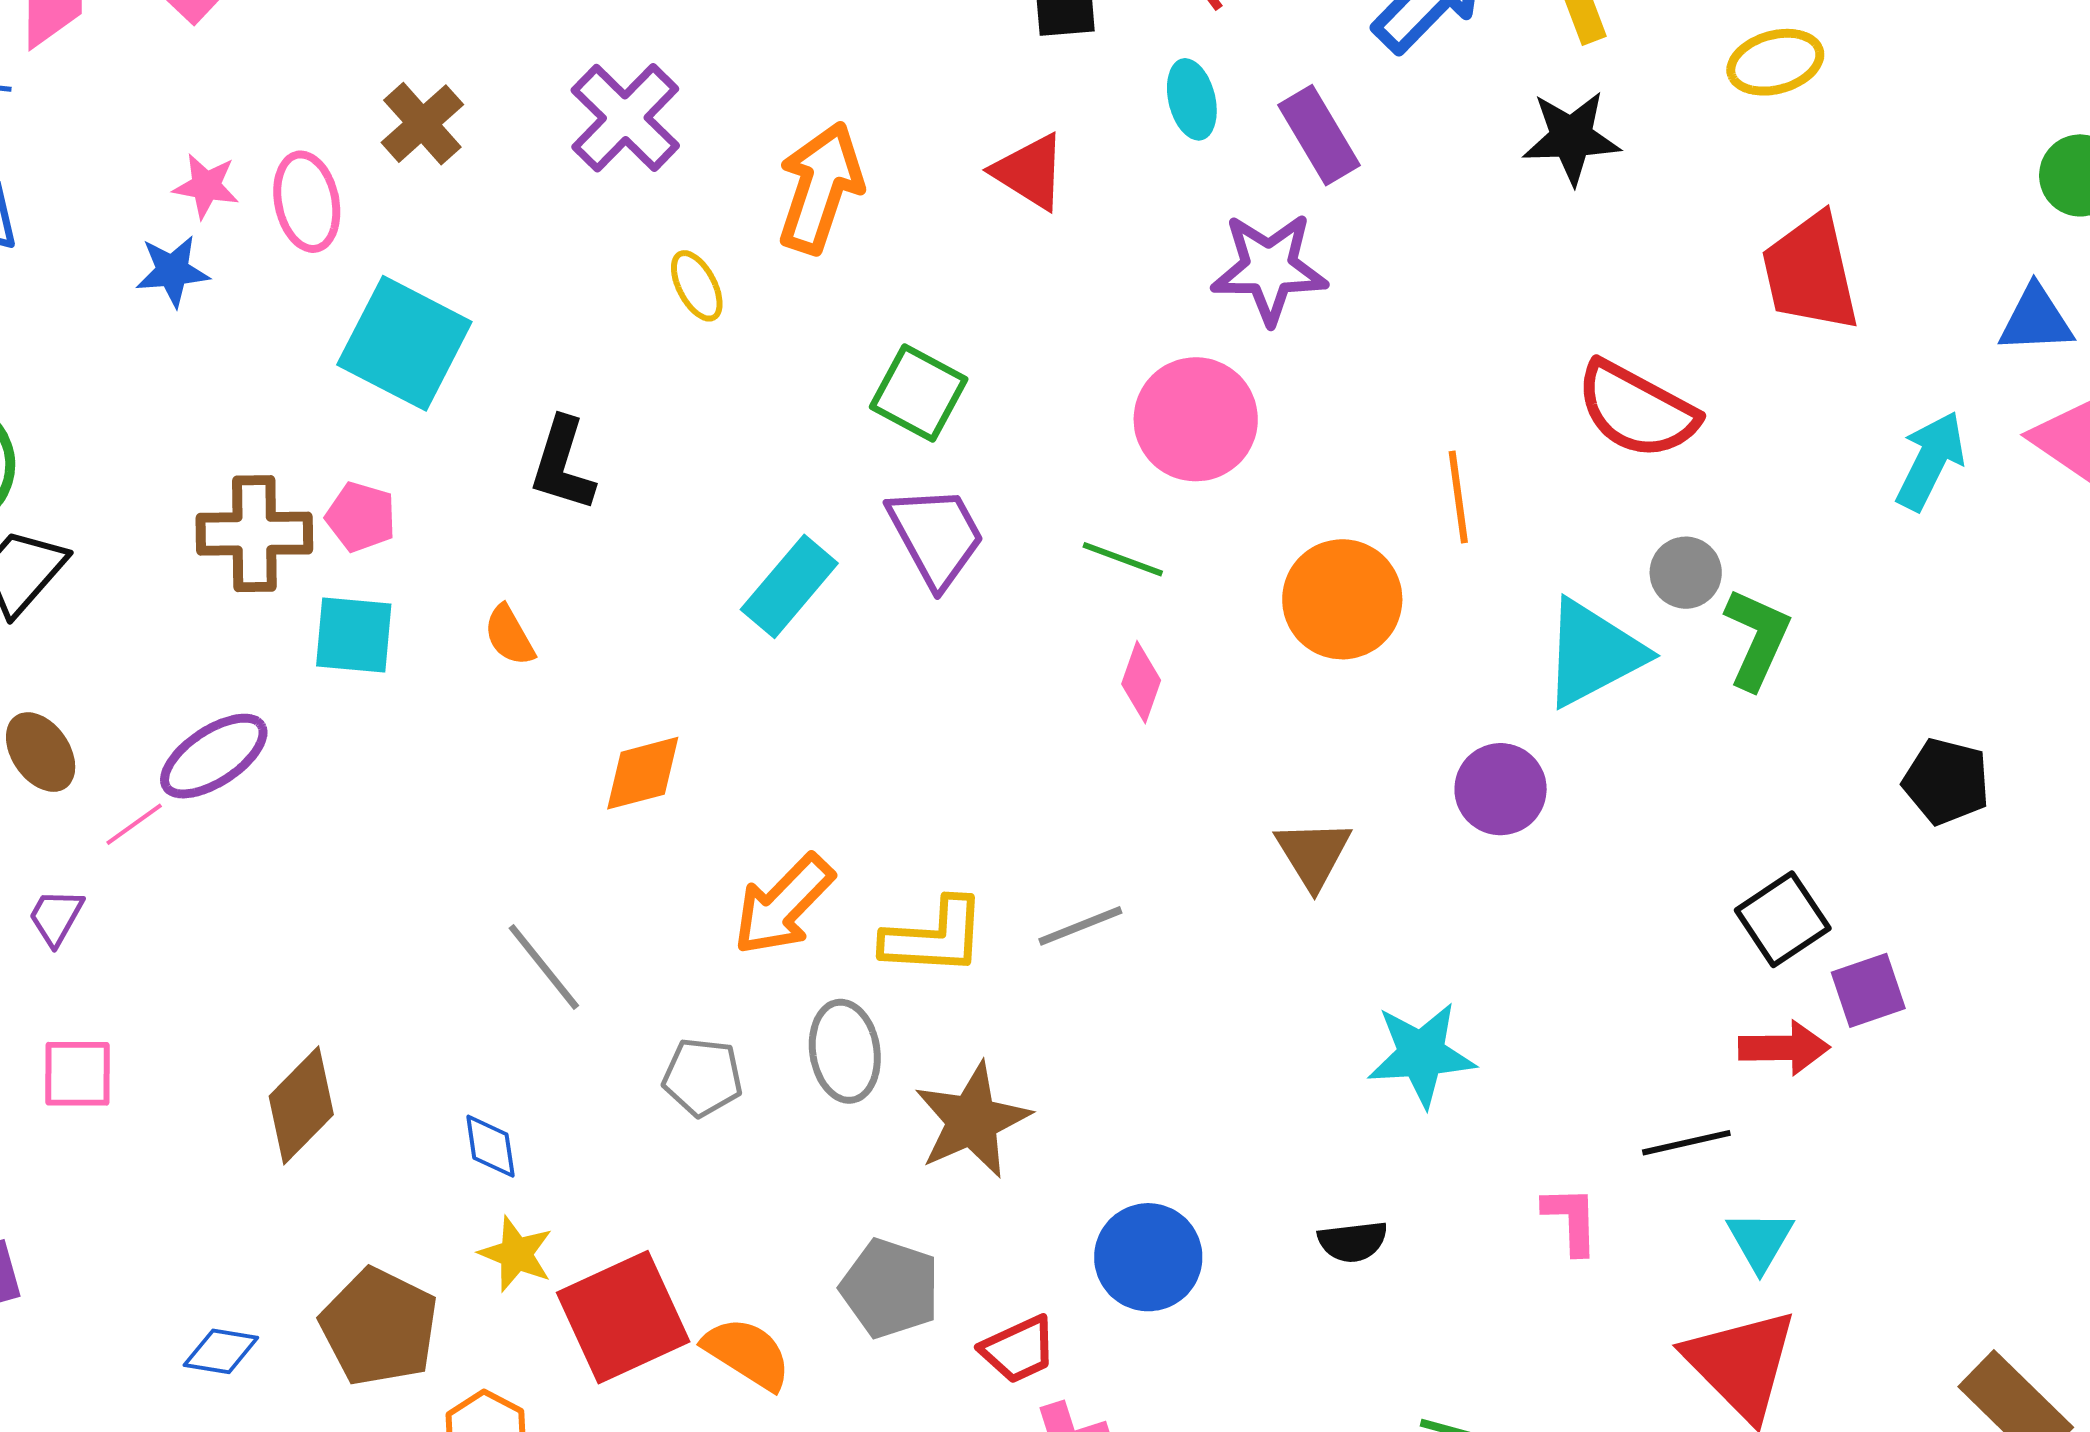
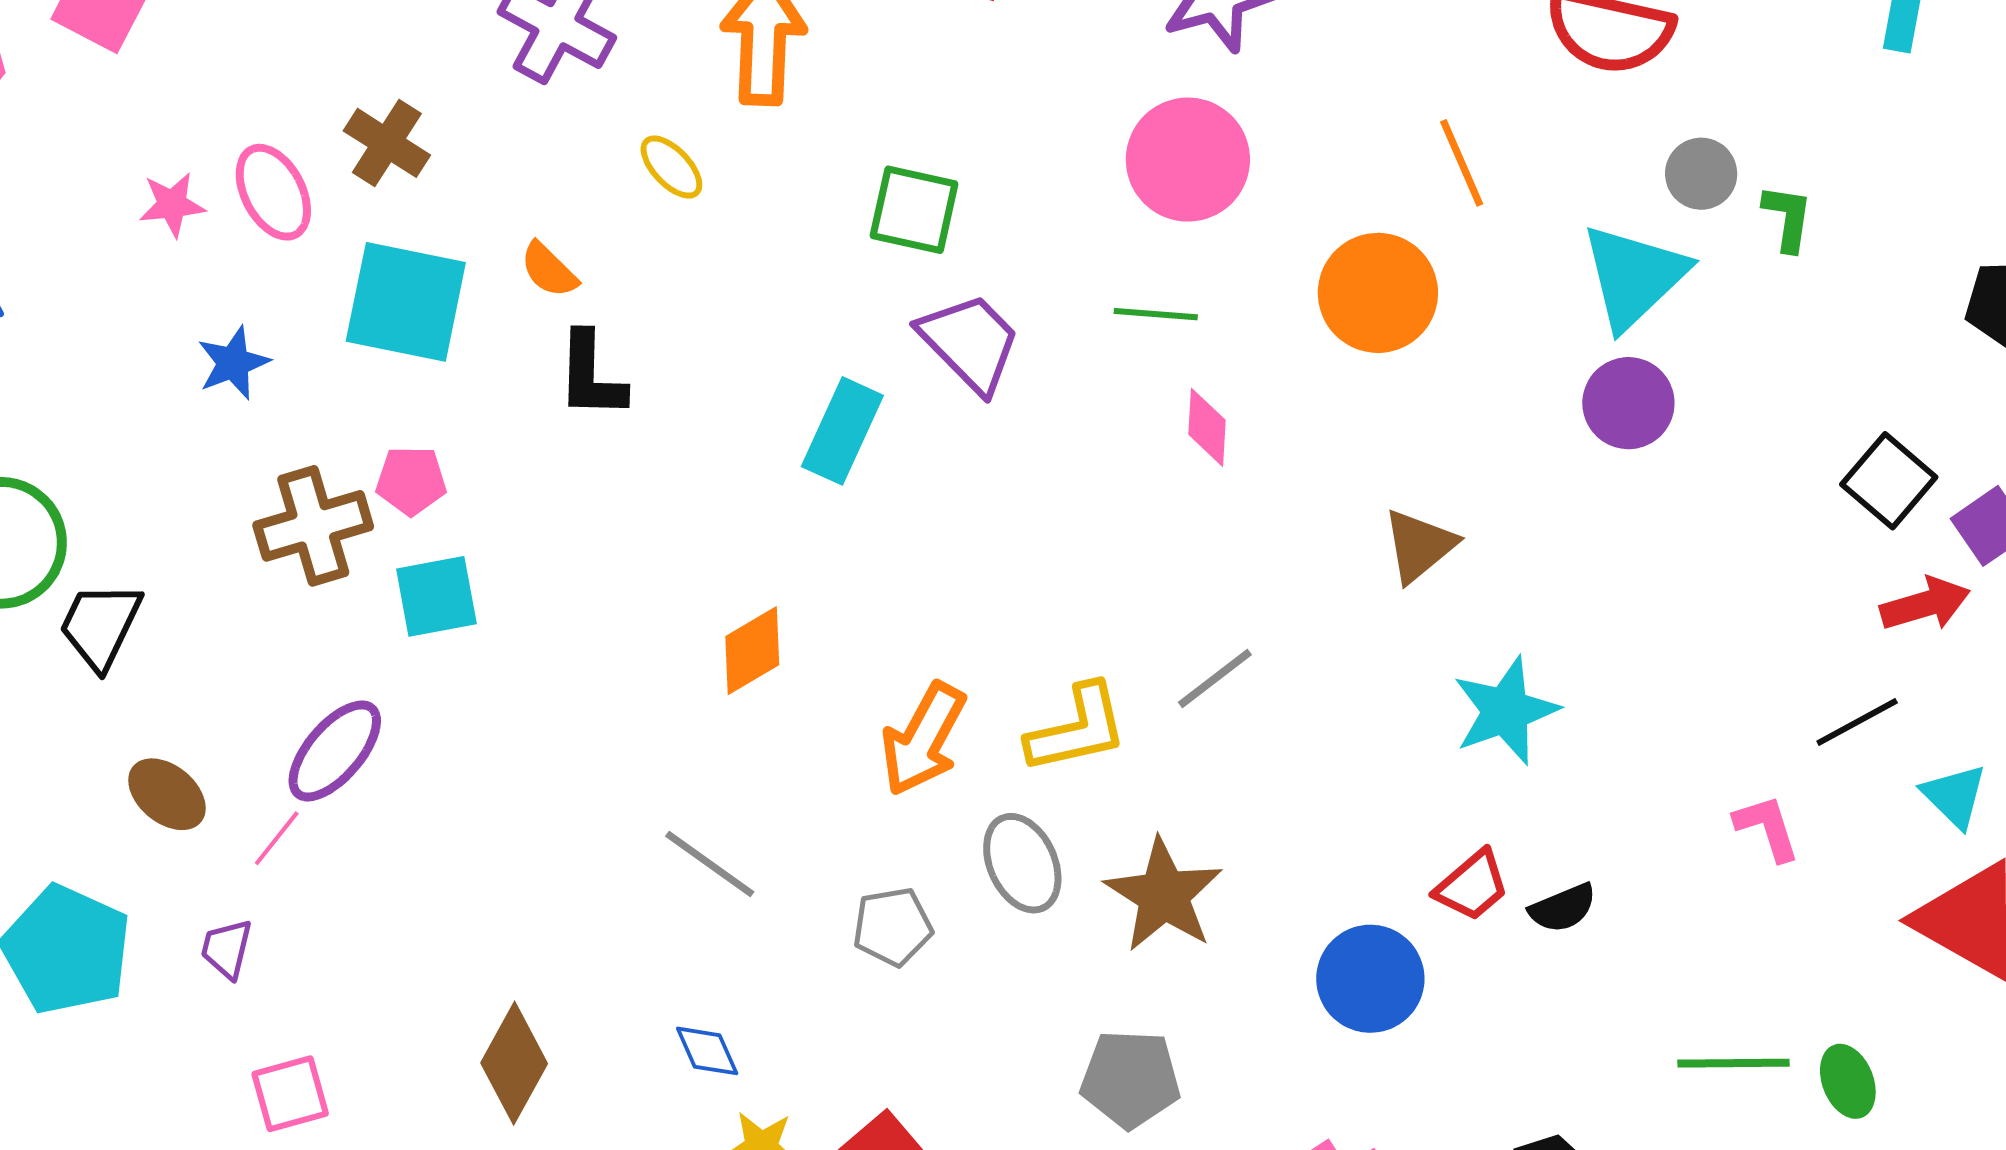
brown cross: (422, 124) -> (387, 143), moved
blue star: (172, 271) -> (233, 363), moved
orange semicircle: (509, 635) -> (549, 270), moved
green L-shape: (1757, 639) -> (1788, 218), size x0.7
purple circle: (1501, 789) -> (1628, 403), moved
brown triangle: (1313, 854) -> (1419, 546), turned 38
cyan star: (1421, 1055) -> (1506, 711), moved
red trapezoid: (1019, 1349) -> (1472, 886), moved

